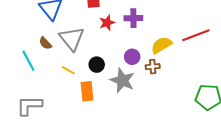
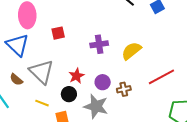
red star: (107, 23) -> (76, 76), moved
red line: (196, 35) -> (161, 77), moved
yellow semicircle: (161, 45) -> (131, 51), moved

